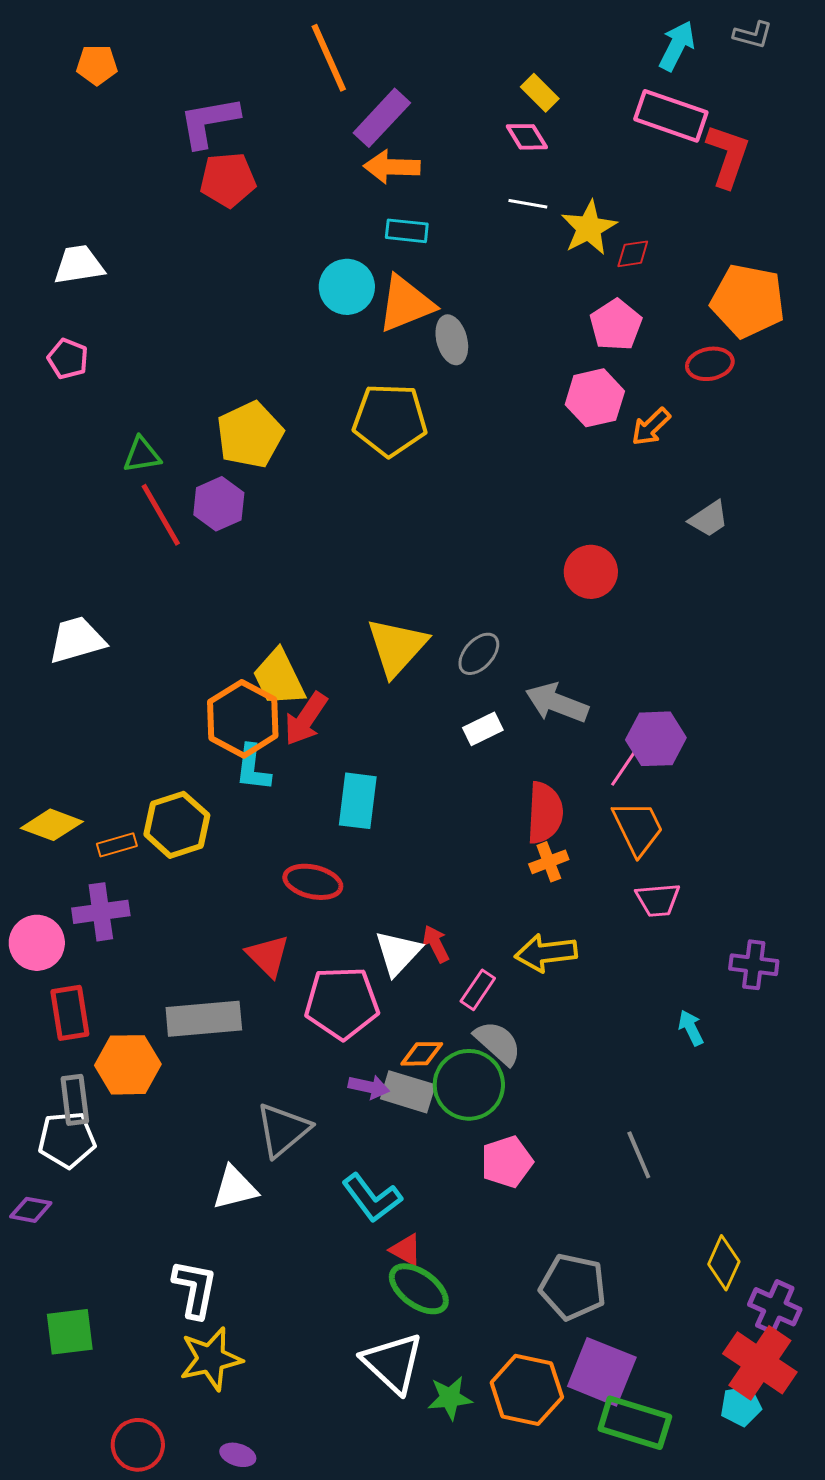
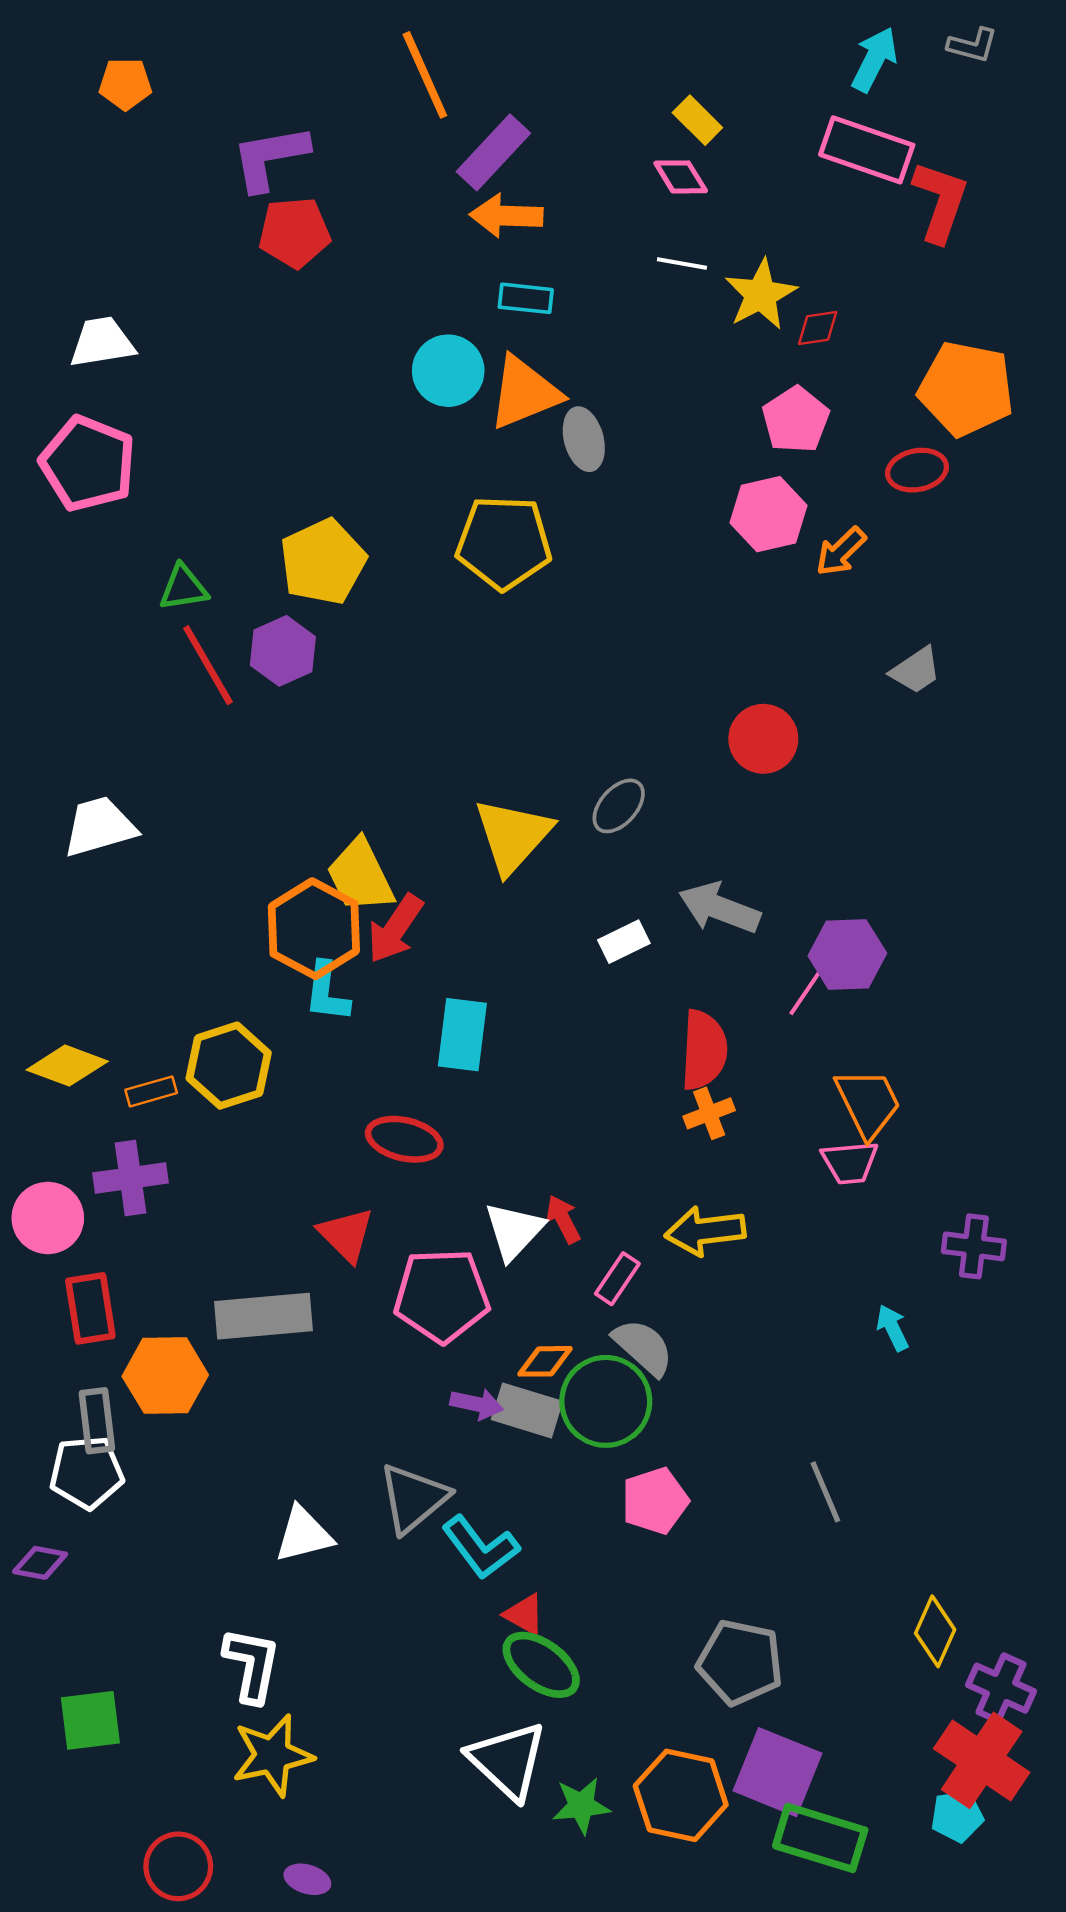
pink pentagon: (68, 359) -> (88, 464), size x1.8
gray ellipse: (479, 654) -> (619, 806), moved
orange trapezoid: (638, 828) -> (868, 1103), moved
gray triangle: (283, 1130) -> (413, 1498), moved

